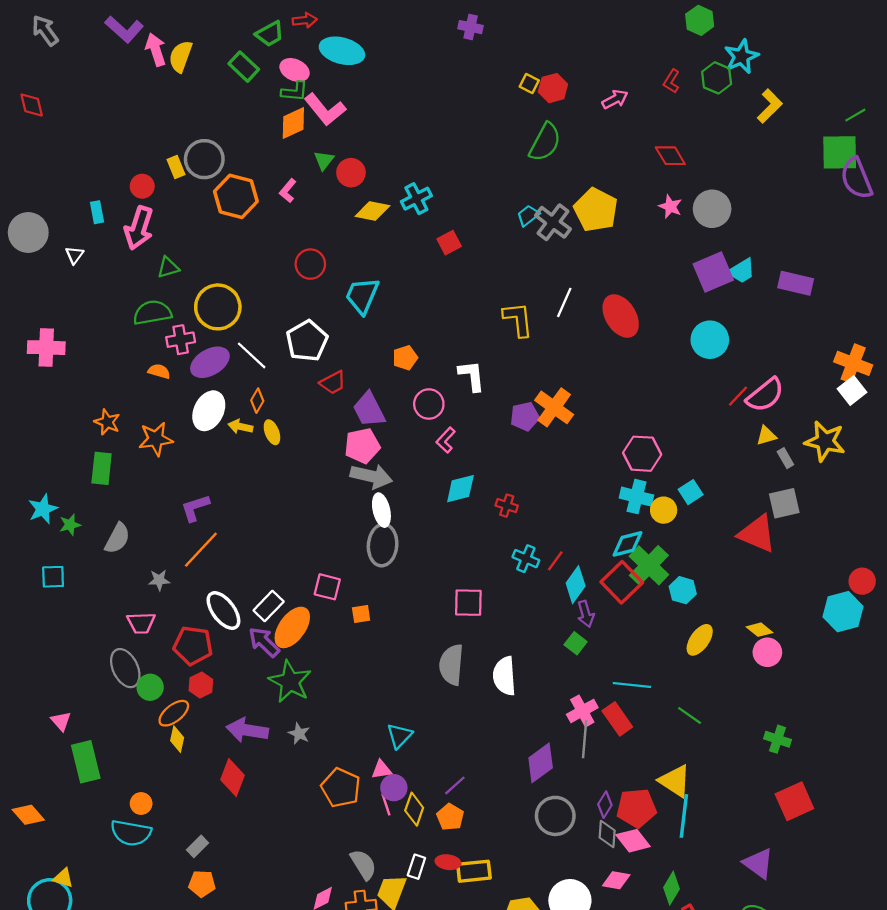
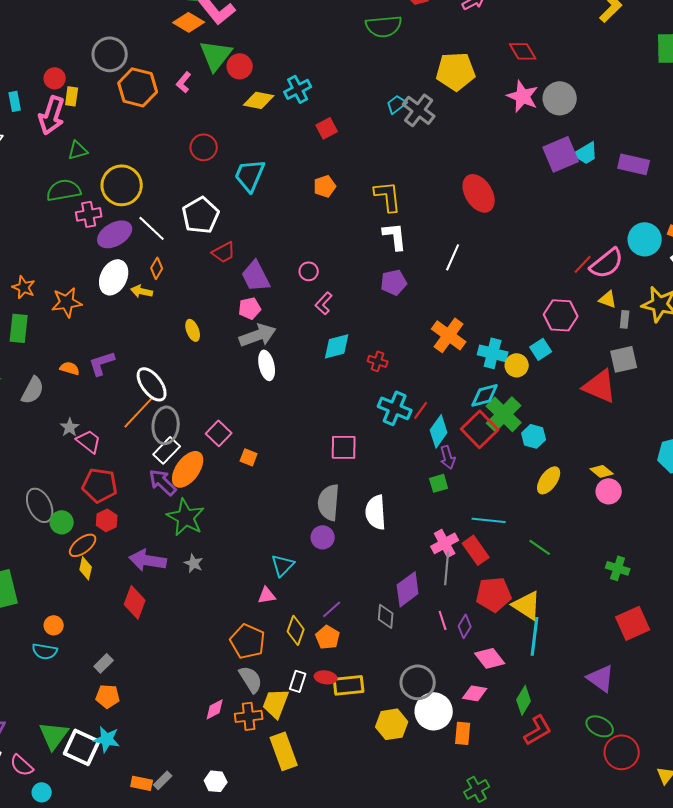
orange diamond: (293, 123) -> (189, 22), turned 56
green semicircle: (545, 142) -> (384, 26), moved, turned 57
green triangle: (324, 160) -> (216, 55), size x1.8
yellow rectangle: (176, 167) -> (72, 96), moved, turned 30
pink star: (670, 207) -> (523, 96), size x1.5
yellow pentagon: (596, 210) -> (456, 71), moved, turned -30
white line: (564, 302) -> (453, 257), moved
cyan circle: (710, 340) -> (645, 239), moved
orange pentagon: (405, 358) -> (325, 186), moved
orange semicircle: (159, 371) -> (70, 368), moved
white L-shape: (472, 376) -> (395, 236), moved
pink circle: (429, 404) -> (309, 271), size x0.7
orange cross: (554, 407) -> (449, 335), moved
yellow ellipse: (272, 432) -> (193, 330), moved
yellow triangle: (766, 436) -> (608, 299), turned 36
pink pentagon: (362, 446) -> (250, 308), size x0.7
pink hexagon: (642, 454) -> (561, 315), moved
gray rectangle: (785, 458) -> (625, 319), turned 36
gray arrow: (371, 476) -> (258, 335), turned -33
gray ellipse: (383, 545) -> (166, 425), moved
orange line: (201, 550) -> (139, 412), moved
cyan cross: (526, 559) -> (395, 408), size x1.4
gray star: (159, 580) -> (70, 427), turned -30
pink square: (327, 587) -> (219, 433), turned 30
white ellipse: (223, 611) -> (152, 384), moved
orange square: (361, 614) -> (249, 457), turned 30
pink trapezoid: (141, 623) -> (89, 441), moved, turned -140
green square: (576, 643) -> (439, 483), turned 36
orange pentagon: (341, 788) -> (248, 641), moved
purple circle: (394, 788) -> (323, 537), moved
pink line: (386, 805) -> (443, 620), moved
red pentagon: (636, 808) -> (494, 594), moved
gray circle: (555, 816) -> (418, 682), moved
cyan semicircle: (131, 833) -> (45, 651), size x0.7
gray diamond: (607, 834) -> (386, 616), moved

